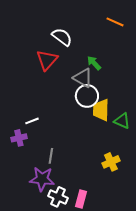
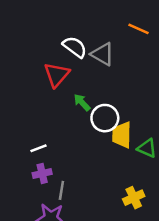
green arrow: (94, 63) -> (82, 102), moved
gray triangle: (83, 78) -> (102, 54), moved
purple cross: (19, 138) -> (42, 173), moved

